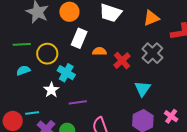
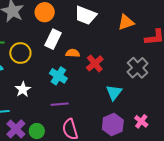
gray cross: (152, 53) -> (138, 68), moved
cyan cross: (66, 73) -> (58, 76), moved
purple line: (78, 102) -> (60, 104), moved

